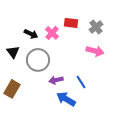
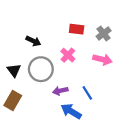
pink cross: (52, 33) -> (68, 55), moved
black triangle: (13, 52) -> (14, 70), moved

